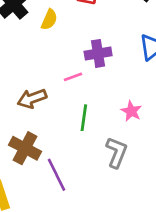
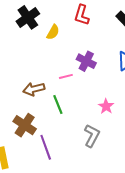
purple cross: (98, 53) -> (86, 61), turned 30
green line: (84, 118) -> (58, 105), moved, turned -36

